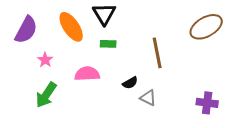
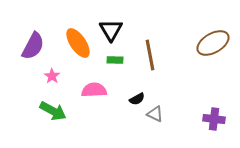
brown line: (157, 53) -> (150, 55), moved
green arrow: (46, 95) -> (53, 111), turned -96

